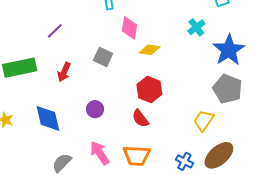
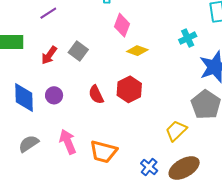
gray square: (103, 57) -> (78, 51), moved
purple circle: (95, 109) -> (54, 95), moved
red semicircle: (140, 118) -> (96, 95), moved

